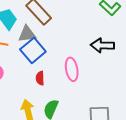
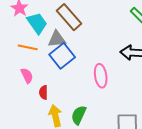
red semicircle: (40, 78) -> (43, 92), moved

